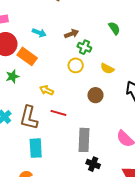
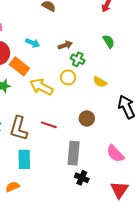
yellow arrow: (46, 90) -> (41, 87), moved, size x1.6
brown circle: (95, 95) -> (87, 118), moved

